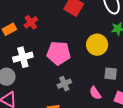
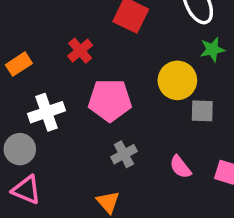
red cross: (31, 22) -> (80, 51), moved
gray square: (111, 74) -> (202, 111), moved

